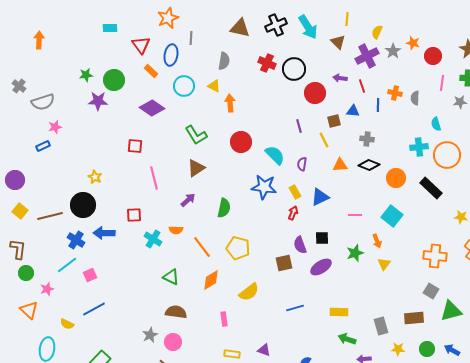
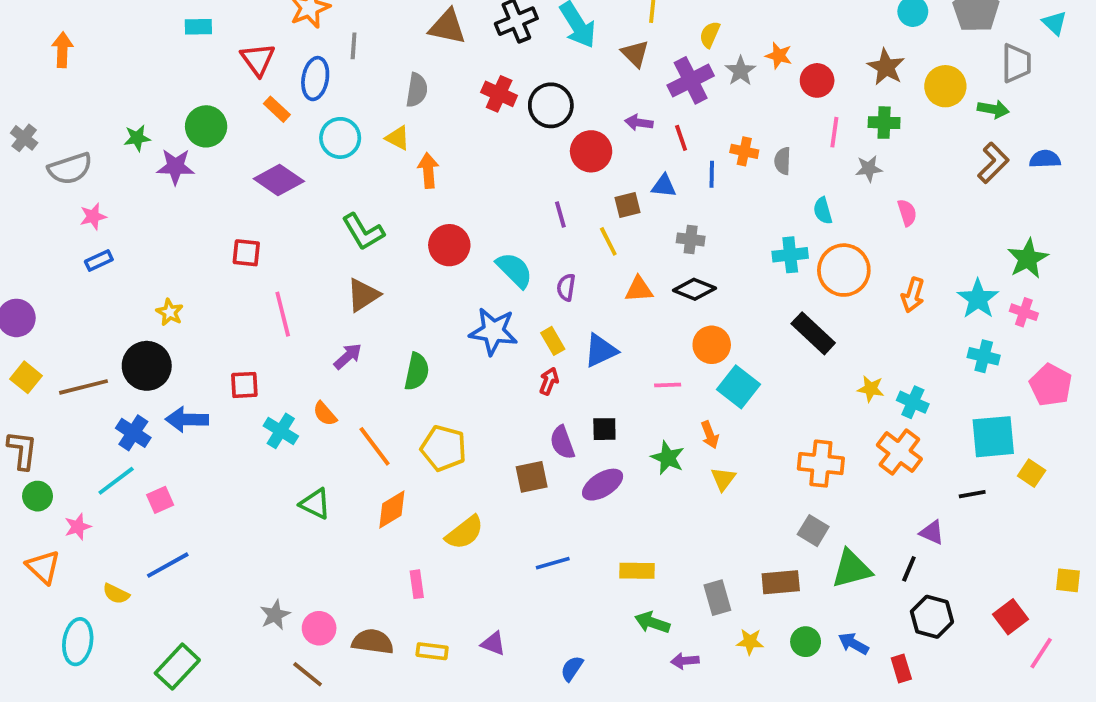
green star: (86, 75) -> (137, 138), moved
blue rectangle: (43, 146) -> (99, 261), moved
orange circle: (396, 178) -> (712, 345), moved
orange semicircle: (176, 230) -> (325, 414), turned 48
green star: (355, 253) -> (668, 458), turned -30
brown semicircle: (176, 312) -> (373, 642), moved

